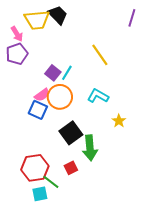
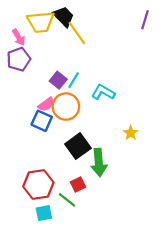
yellow line: (100, 55) -> (77, 33), moved
cyan L-shape: (98, 96) -> (103, 92), moved
green line: (51, 182) -> (67, 200), moved

